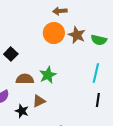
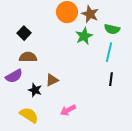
green semicircle: (99, 40) -> (112, 29), moved
green star: (48, 75) -> (84, 36), moved
brown semicircle: (25, 79) -> (28, 57), moved

